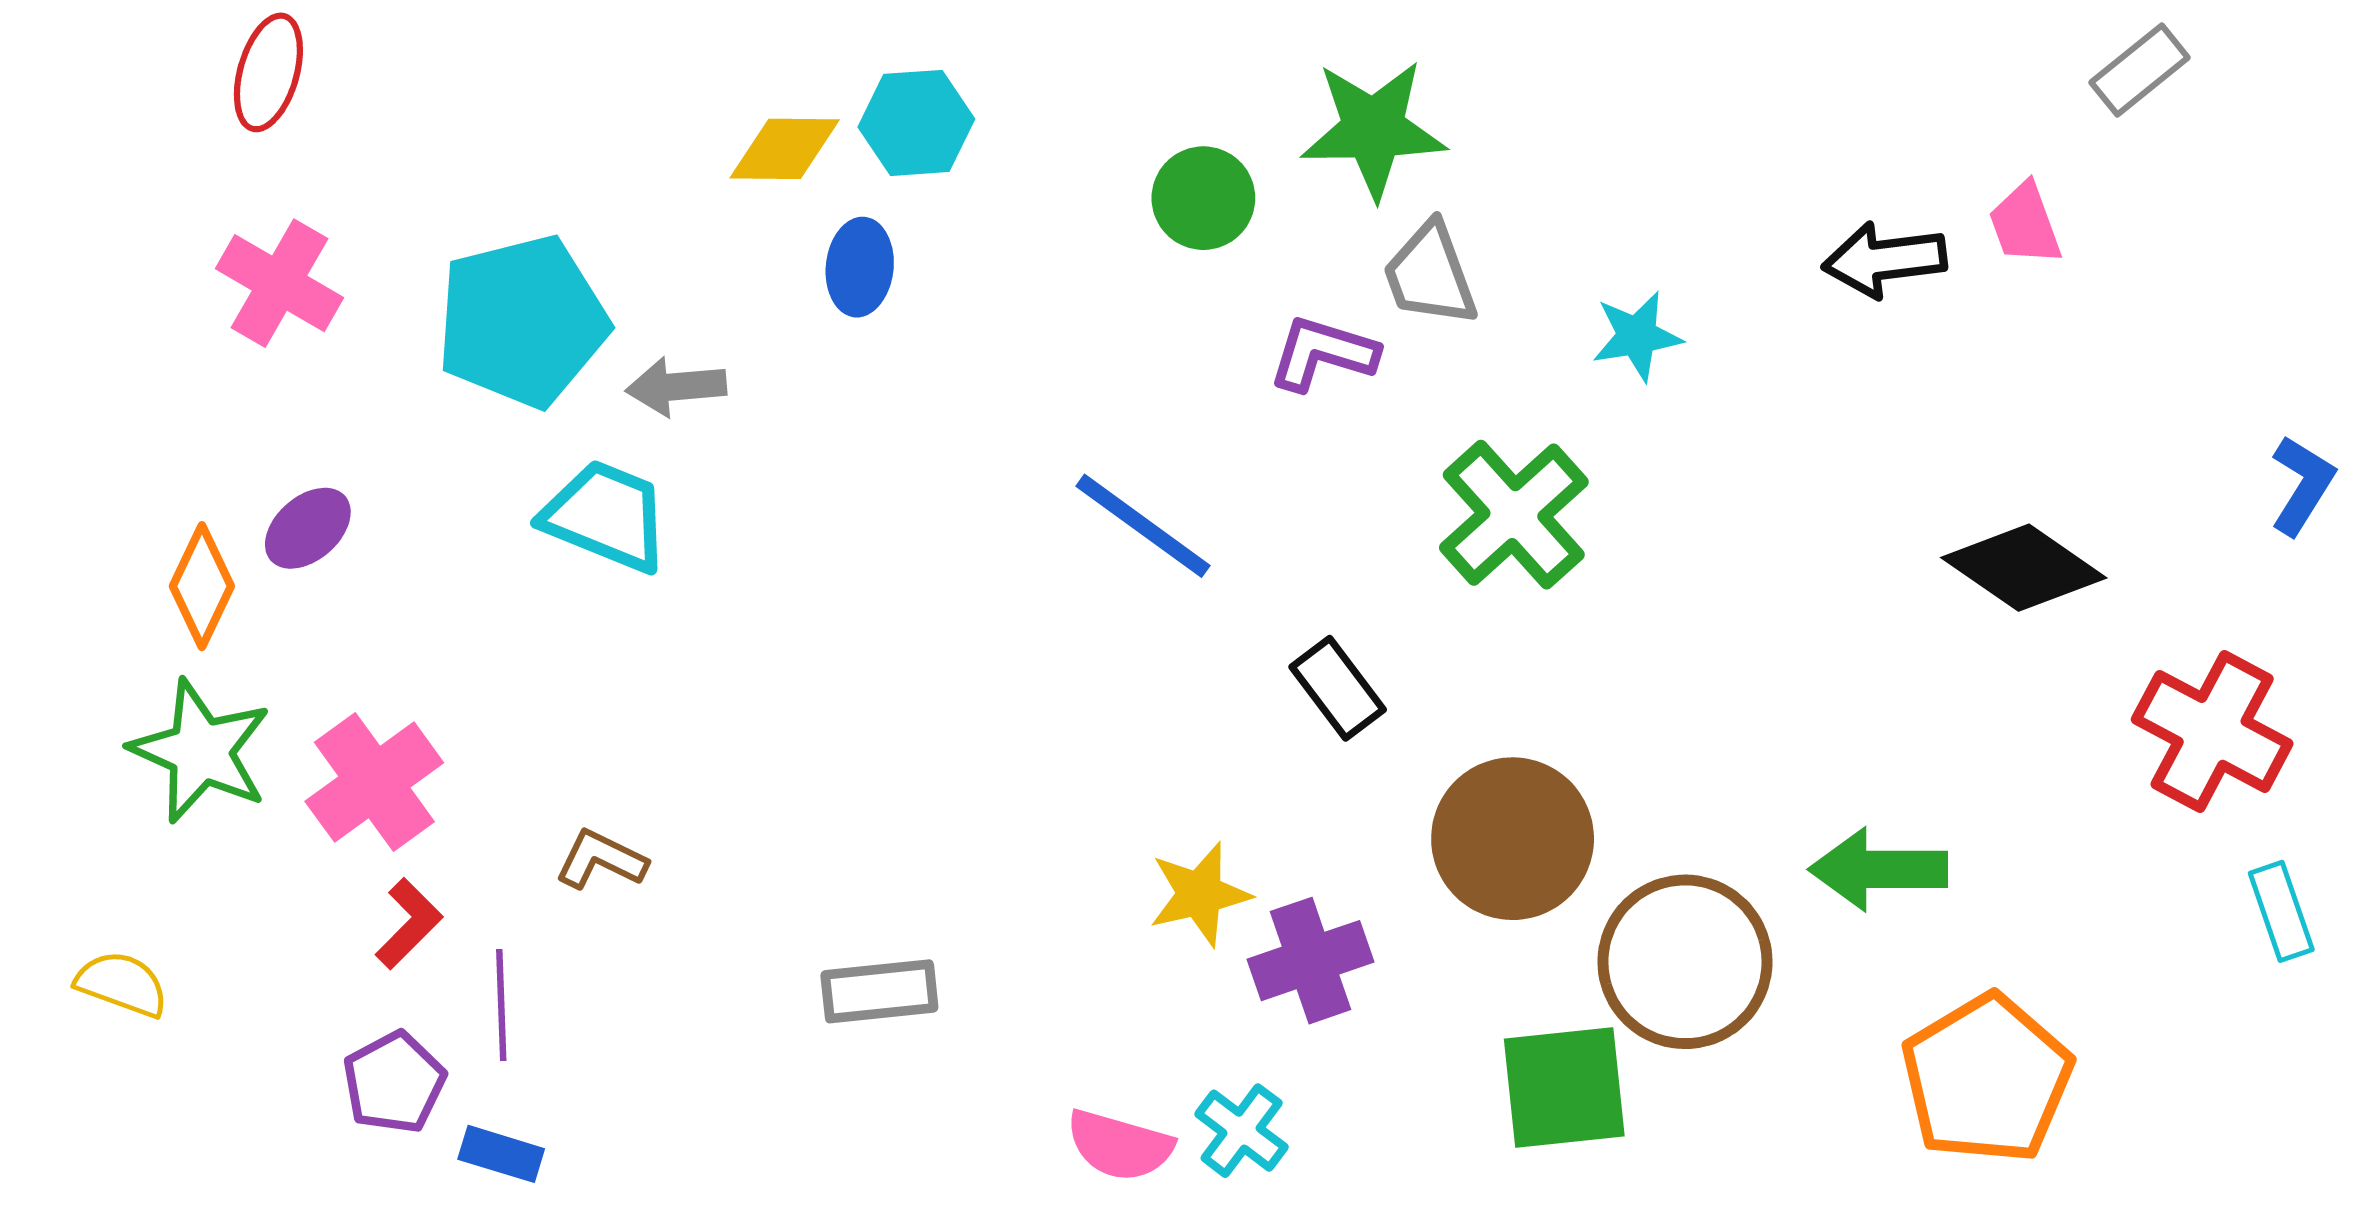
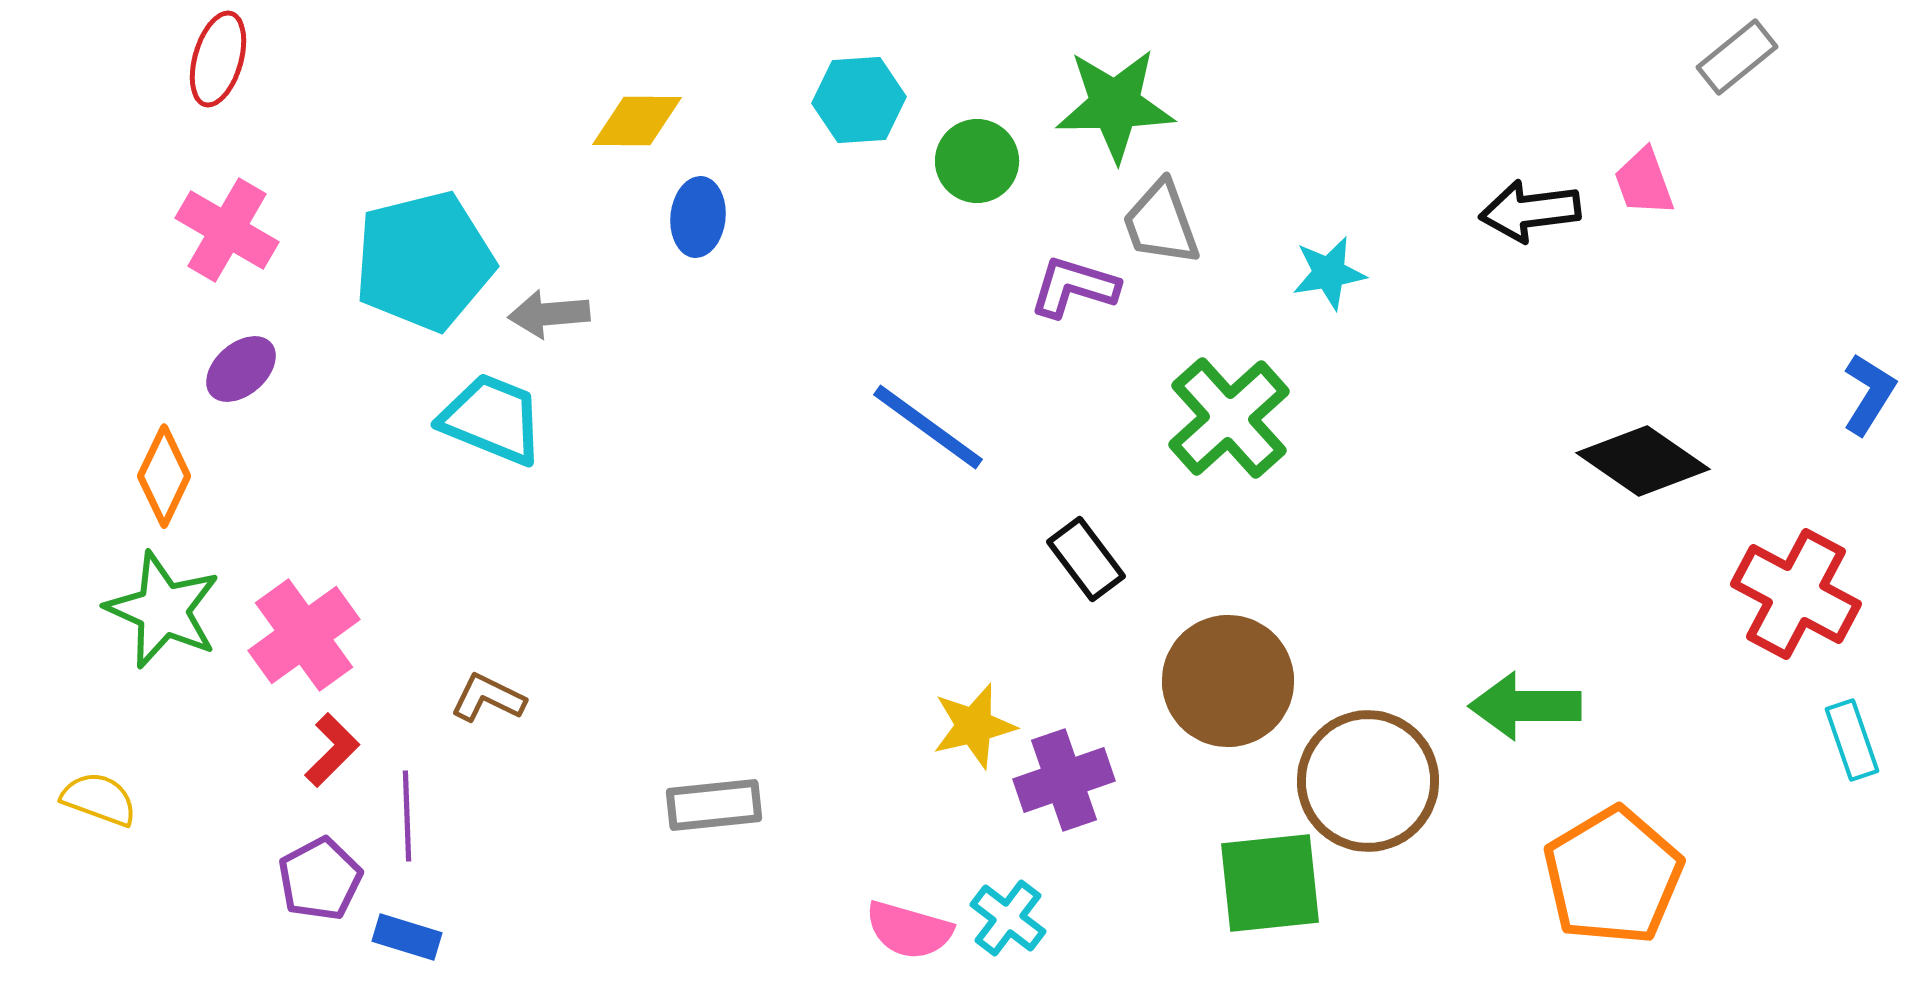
cyan hexagon: (916, 123) -> (859, 100), moved
purple ellipse: (308, 528) -> (241, 369), moved

